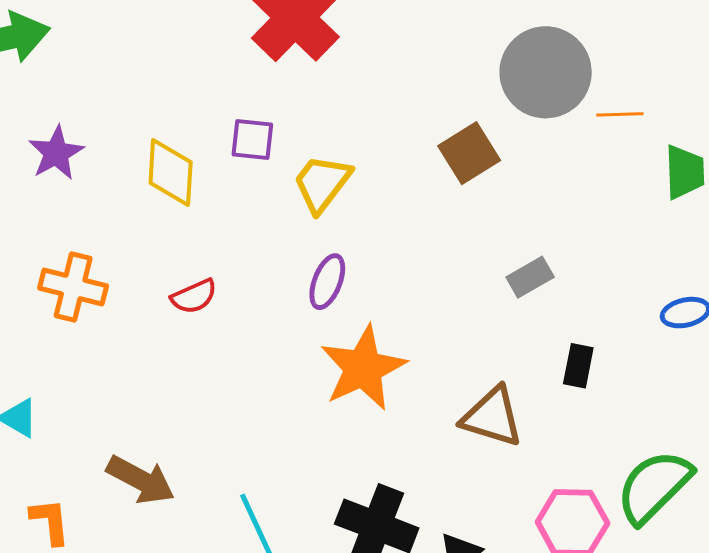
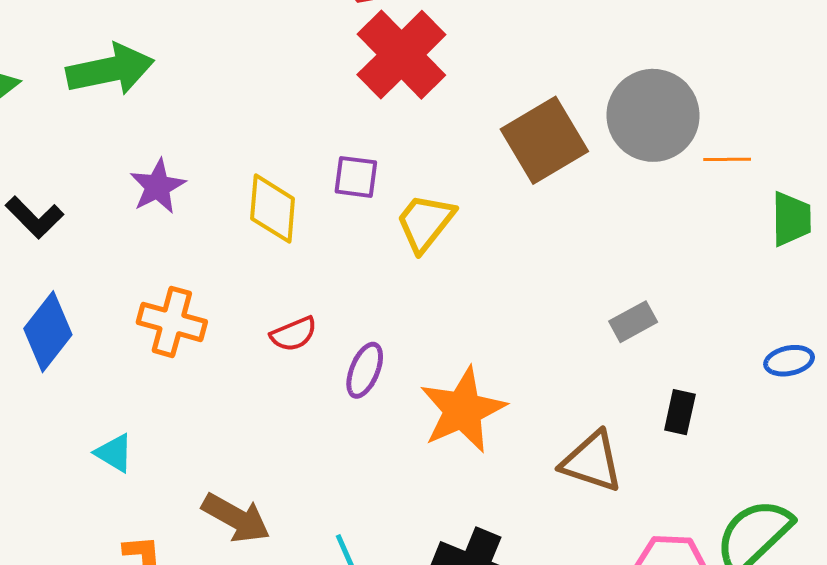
brown square: (469, 153) -> (544, 140), moved, size x1.4
purple ellipse: (327, 282) -> (365, 370), moved

